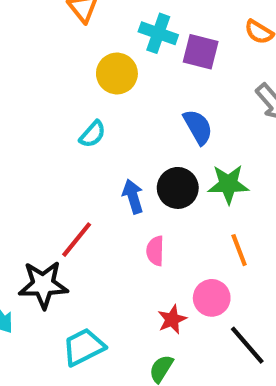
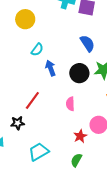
yellow circle: (117, 73) -> (25, 19), moved
blue arrow: (133, 196) -> (51, 68), moved
black star: (43, 285) -> (18, 123), size x0.6

